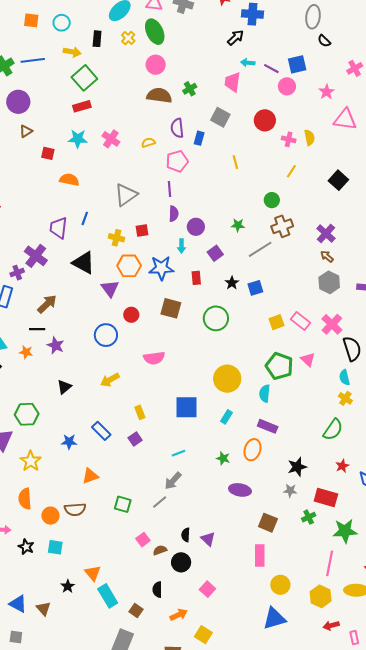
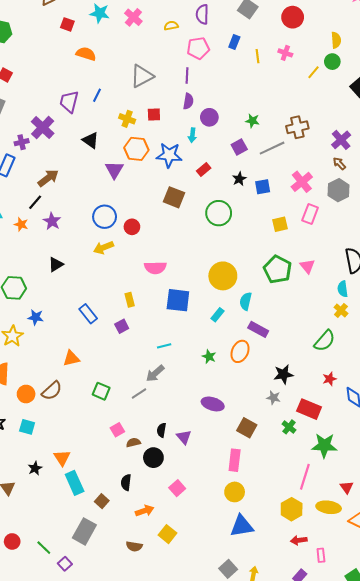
blue rectangle: (199, 138) -> (234, 42), moved
pink cross: (289, 139) -> (285, 53), moved
green circle: (272, 200) -> (332, 62), moved
purple square: (215, 253) -> (239, 147), moved
black triangle: (84, 263) -> (90, 140), size x0.7
red rectangle: (196, 278) -> (204, 169), turned 48
red circle: (131, 315) -> (132, 227), moved
pink rectangle: (300, 321) -> (310, 214), moved, turned 66
pink cross: (332, 324) -> (302, 182), moved
black line: (37, 329) -> (35, 202), turned -56
pink semicircle: (154, 358) -> (155, 268), moved
yellow arrow: (110, 380) -> (104, 248), moved
cyan semicircle: (265, 393) -> (246, 301), moved
blue star: (69, 442) -> (36, 317), moved
purple ellipse: (240, 490) -> (213, 404), moved
brown semicircle: (75, 509) -> (52, 391), turned -45
green cross: (309, 517) -> (289, 427), turned -32
yellow circle: (280, 585) -> (235, 492), moved

